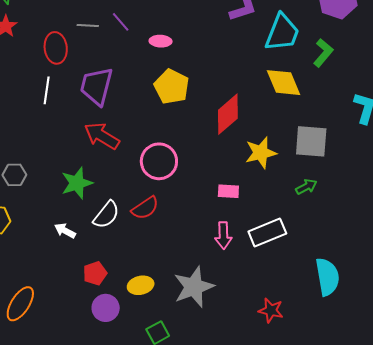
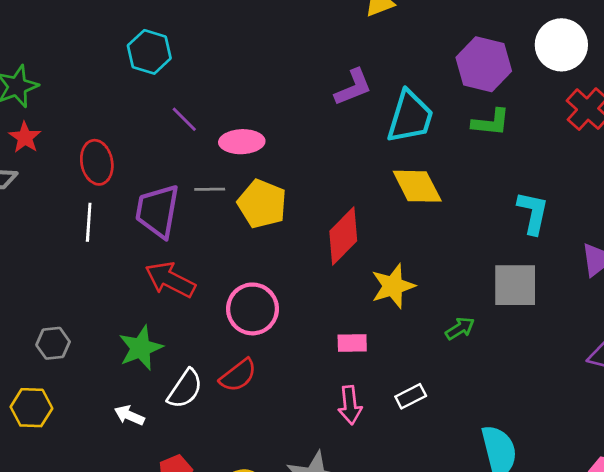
gray line: (88, 25) -> (210, 189), moved
pink ellipse: (161, 41) -> (242, 142), size x1.4
green L-shape: (323, 53) -> (491, 122), moved, turned 60
gray square: (311, 141) -> (515, 285), moved
white rectangle: (267, 232) -> (411, 396), size x0.6

